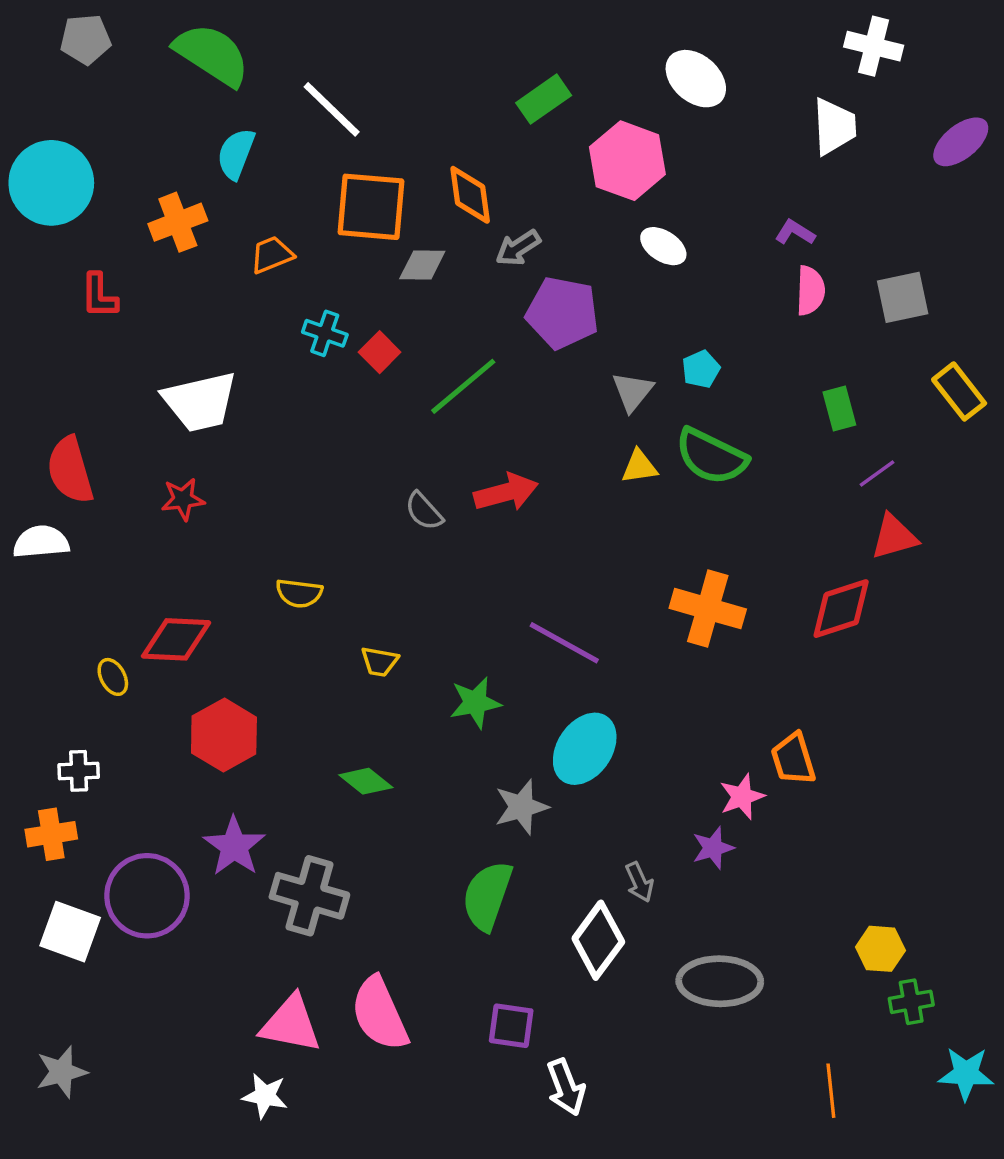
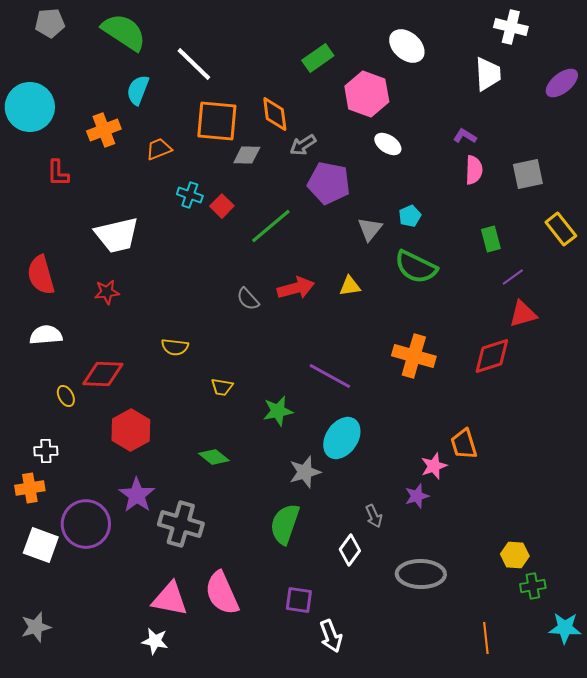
yellow triangle: (639, 467) -> (350, 286), moved
white semicircle: (41, 542) -> (46, 335), moved
white diamond: (598, 940) -> (350, 550), size x0.7

